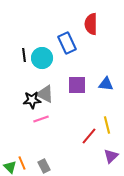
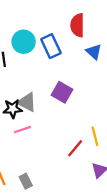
cyan circle: (42, 58) -> (24, 42), moved
blue triangle: (106, 84) -> (94, 52), moved, turned 35
purple square: (77, 85) -> (62, 92), turned 30

